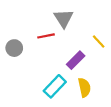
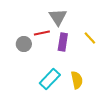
gray circle: (14, 48) -> (24, 44), moved
purple rectangle: (76, 60) -> (63, 42), moved, turned -36

